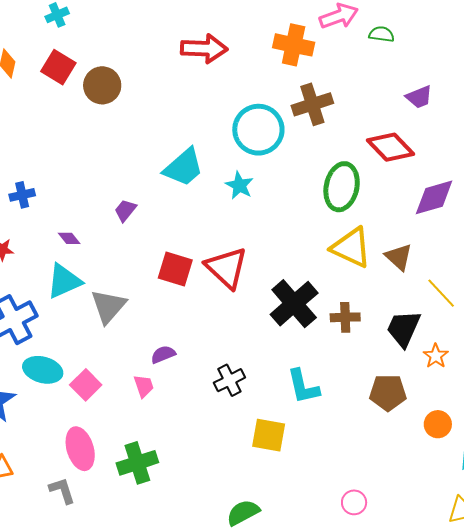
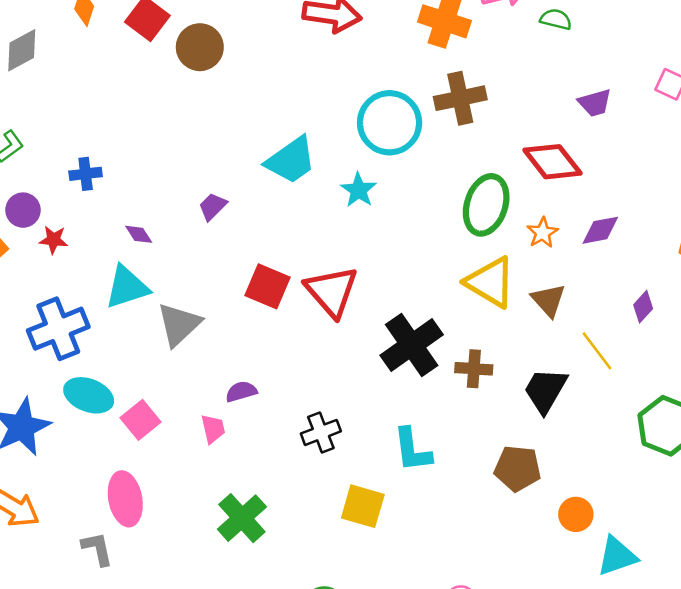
purple diamond: (434, 197) -> (600, 230), size x0.7
orange star: (436, 356) -> (543, 233), moved
green cross: (137, 463) -> (242, 518), moved, turned -30

